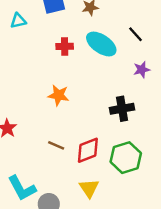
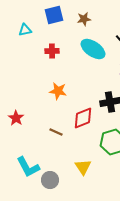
red cross: (65, 46) -> (52, 51), moved
red diamond: (88, 150) -> (83, 118), moved

